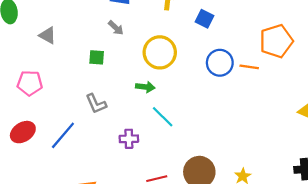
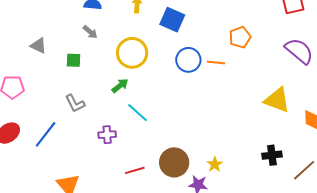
blue square: (204, 19) -> (172, 20), size x1.4
gray triangle: (48, 35) -> (38, 46), moved
orange pentagon: (276, 41) -> (240, 37), size x0.7
green arrow: (145, 87) -> (120, 86), turned -42

